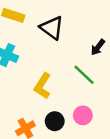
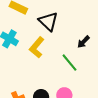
yellow L-shape: (43, 86) -> (37, 47), moved

